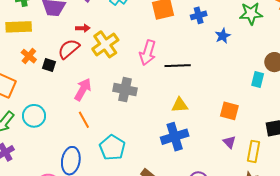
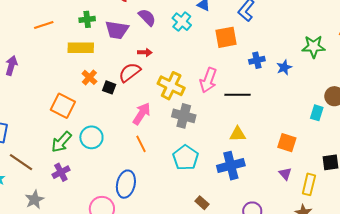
blue cross: (199, 15) -> (257, 60), moved
yellow cross: (105, 44) -> (171, 86), moved, turned -32
cyan pentagon: (112, 148) -> (186, 158), moved

